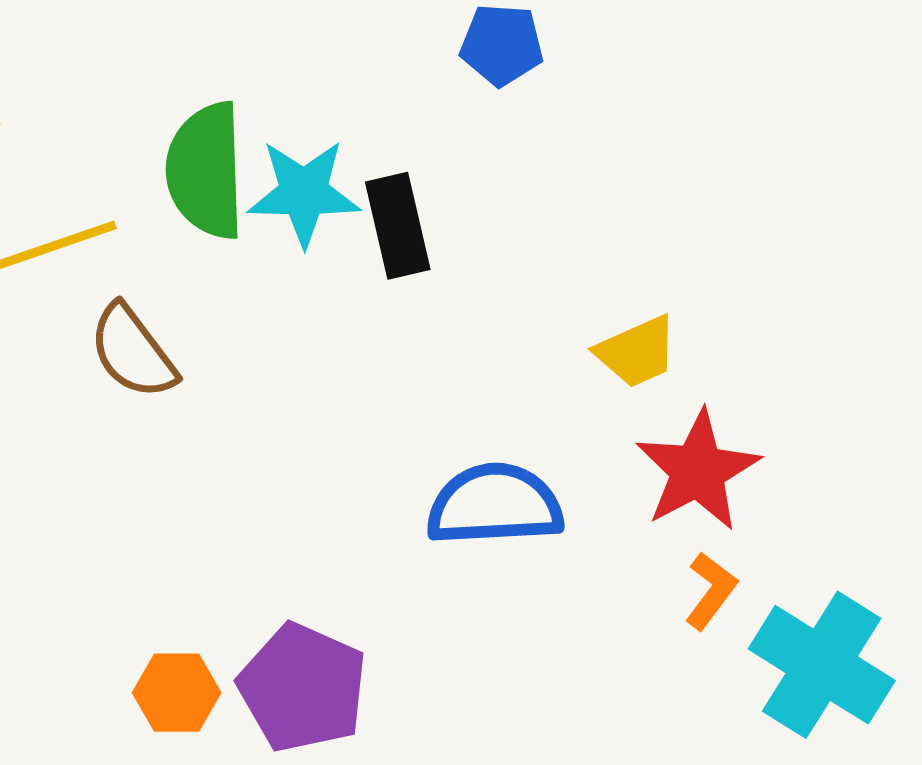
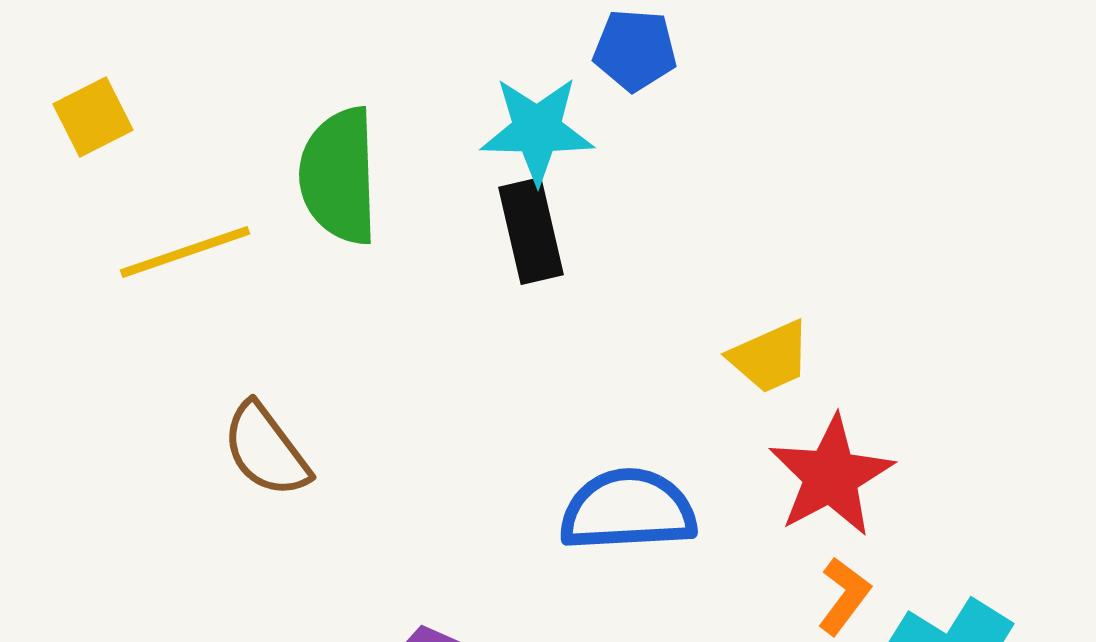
cyan star: (304, 193) -> (537, 130), moved
brown semicircle: (133, 352) -> (266, 450), moved

